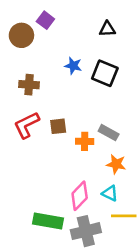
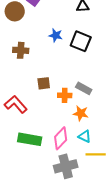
red L-shape: (27, 125) -> (16, 104), moved, turned 75
orange star: (116, 164) -> (81, 113), moved
green rectangle: (48, 221) -> (30, 139), moved

